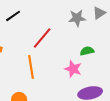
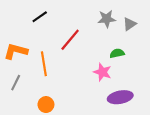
gray triangle: (99, 13) -> (130, 24), moved
orange line: (31, 67) -> (44, 64), moved

